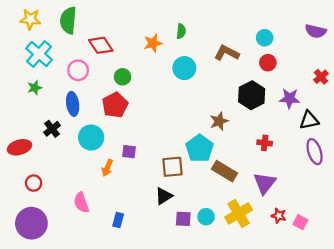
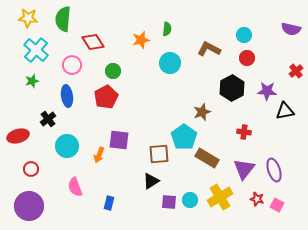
cyan circle: (91, 138) -> (67, 146), moved
purple square: (129, 152) -> (119, 140), size x1.5
purple ellipse: (315, 152) -> (274, 170), moved

